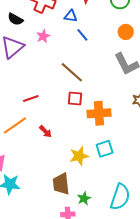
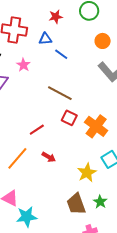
red line: (31, 98) -> (37, 130), moved
red square: (75, 99) -> (69, 118), turned 35
orange cross: (99, 113) -> (96, 126), turned -35
green star: (84, 198) -> (100, 202), moved

